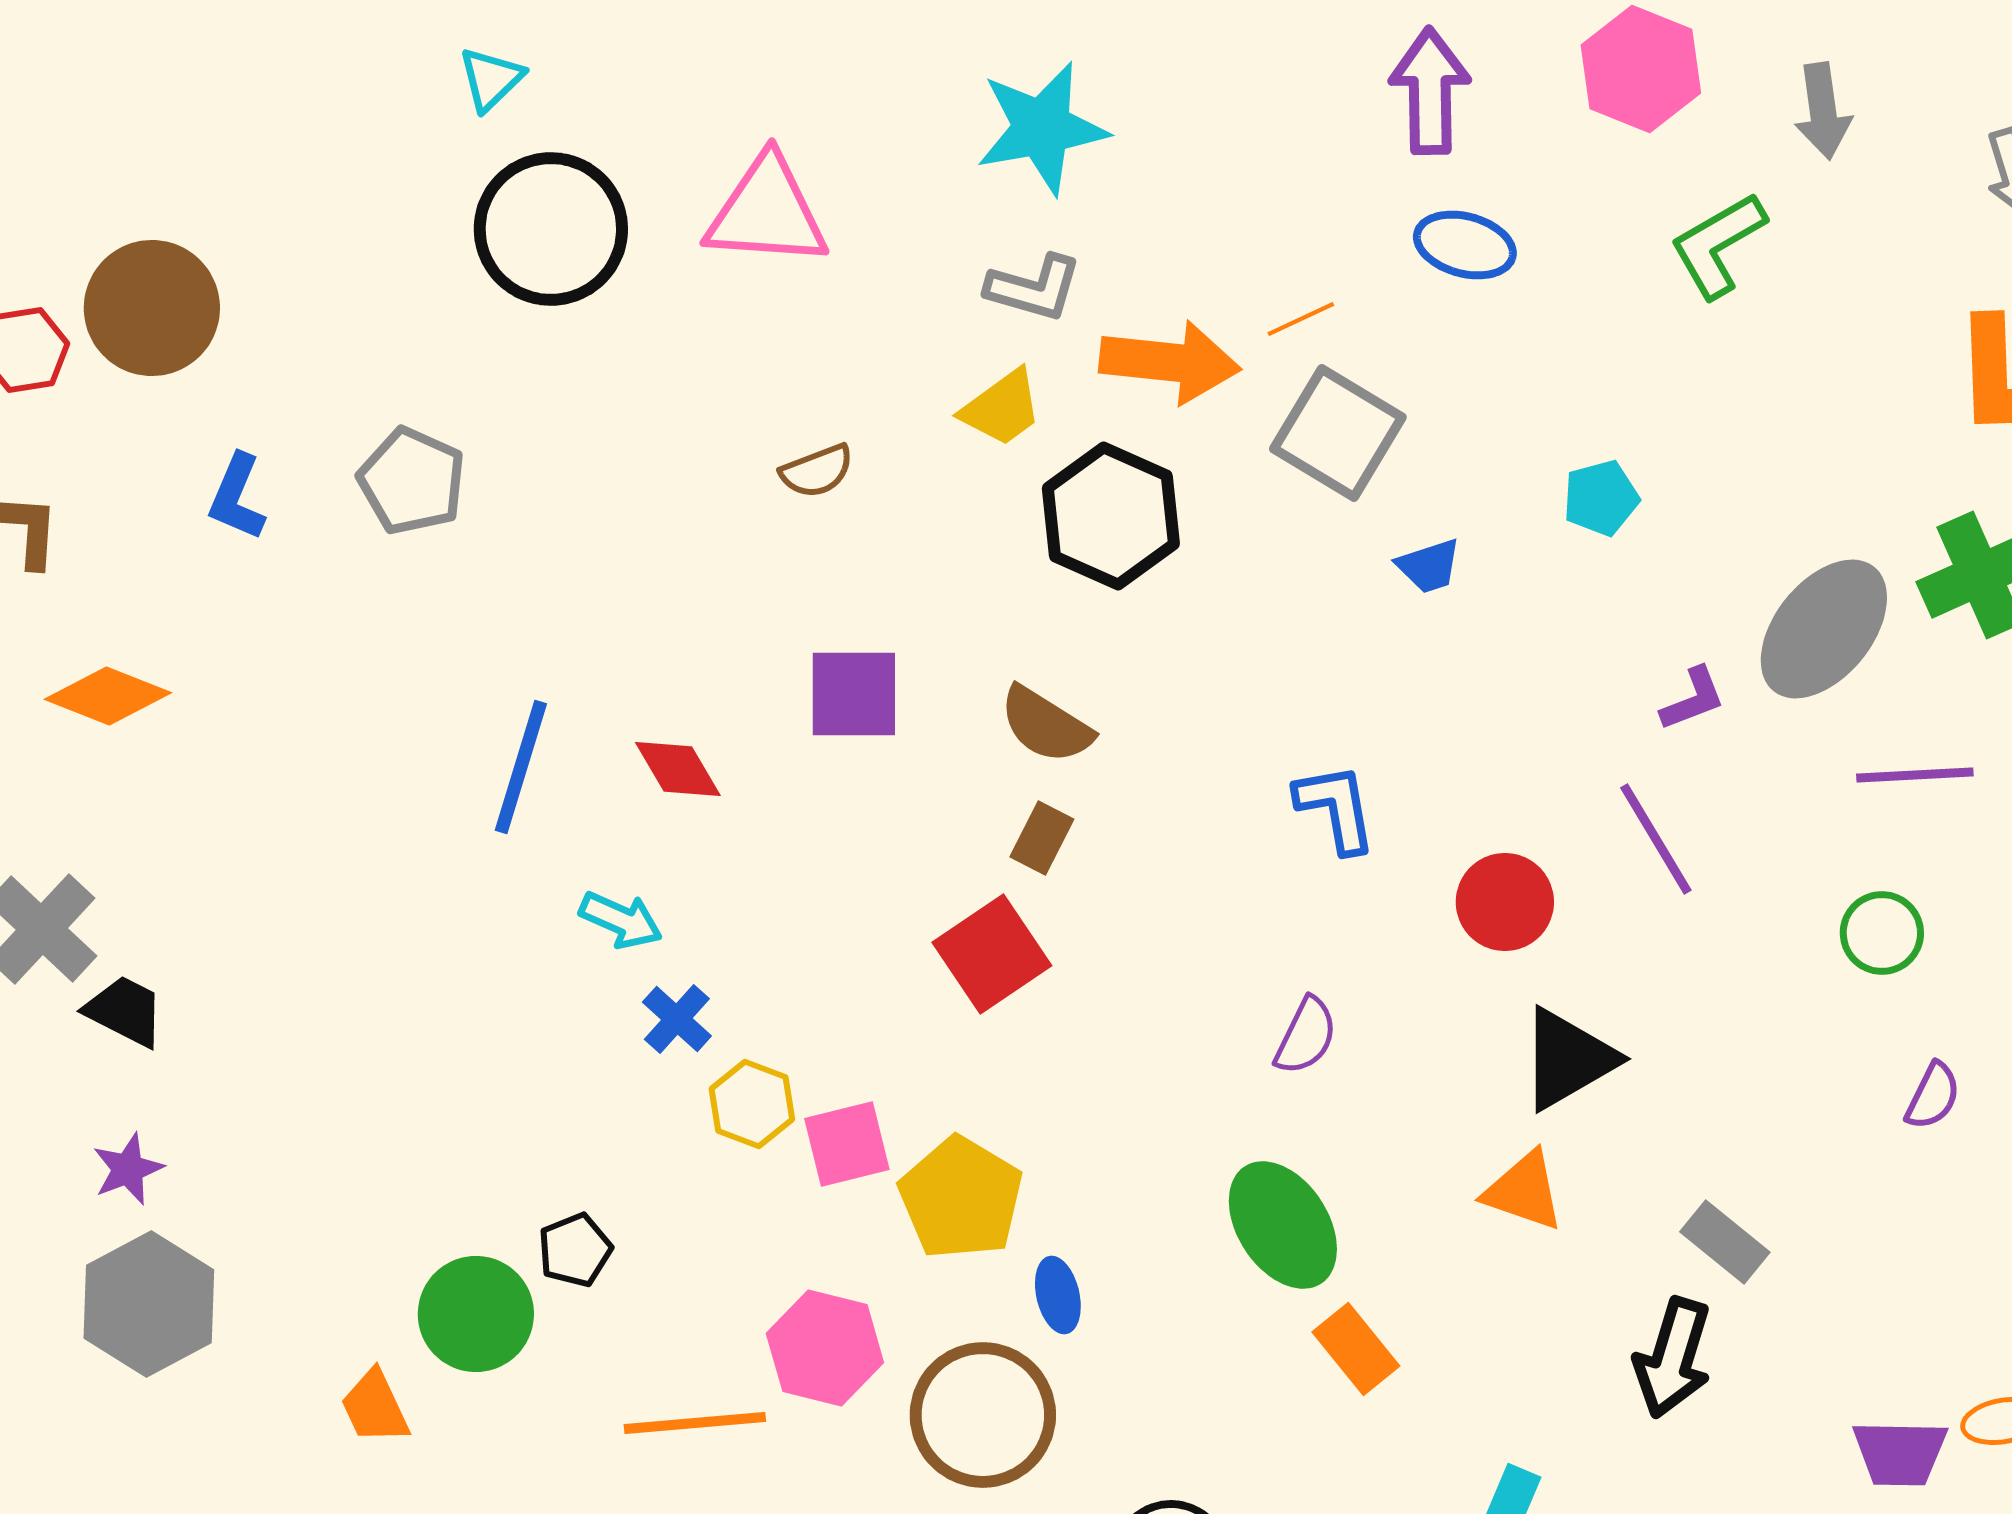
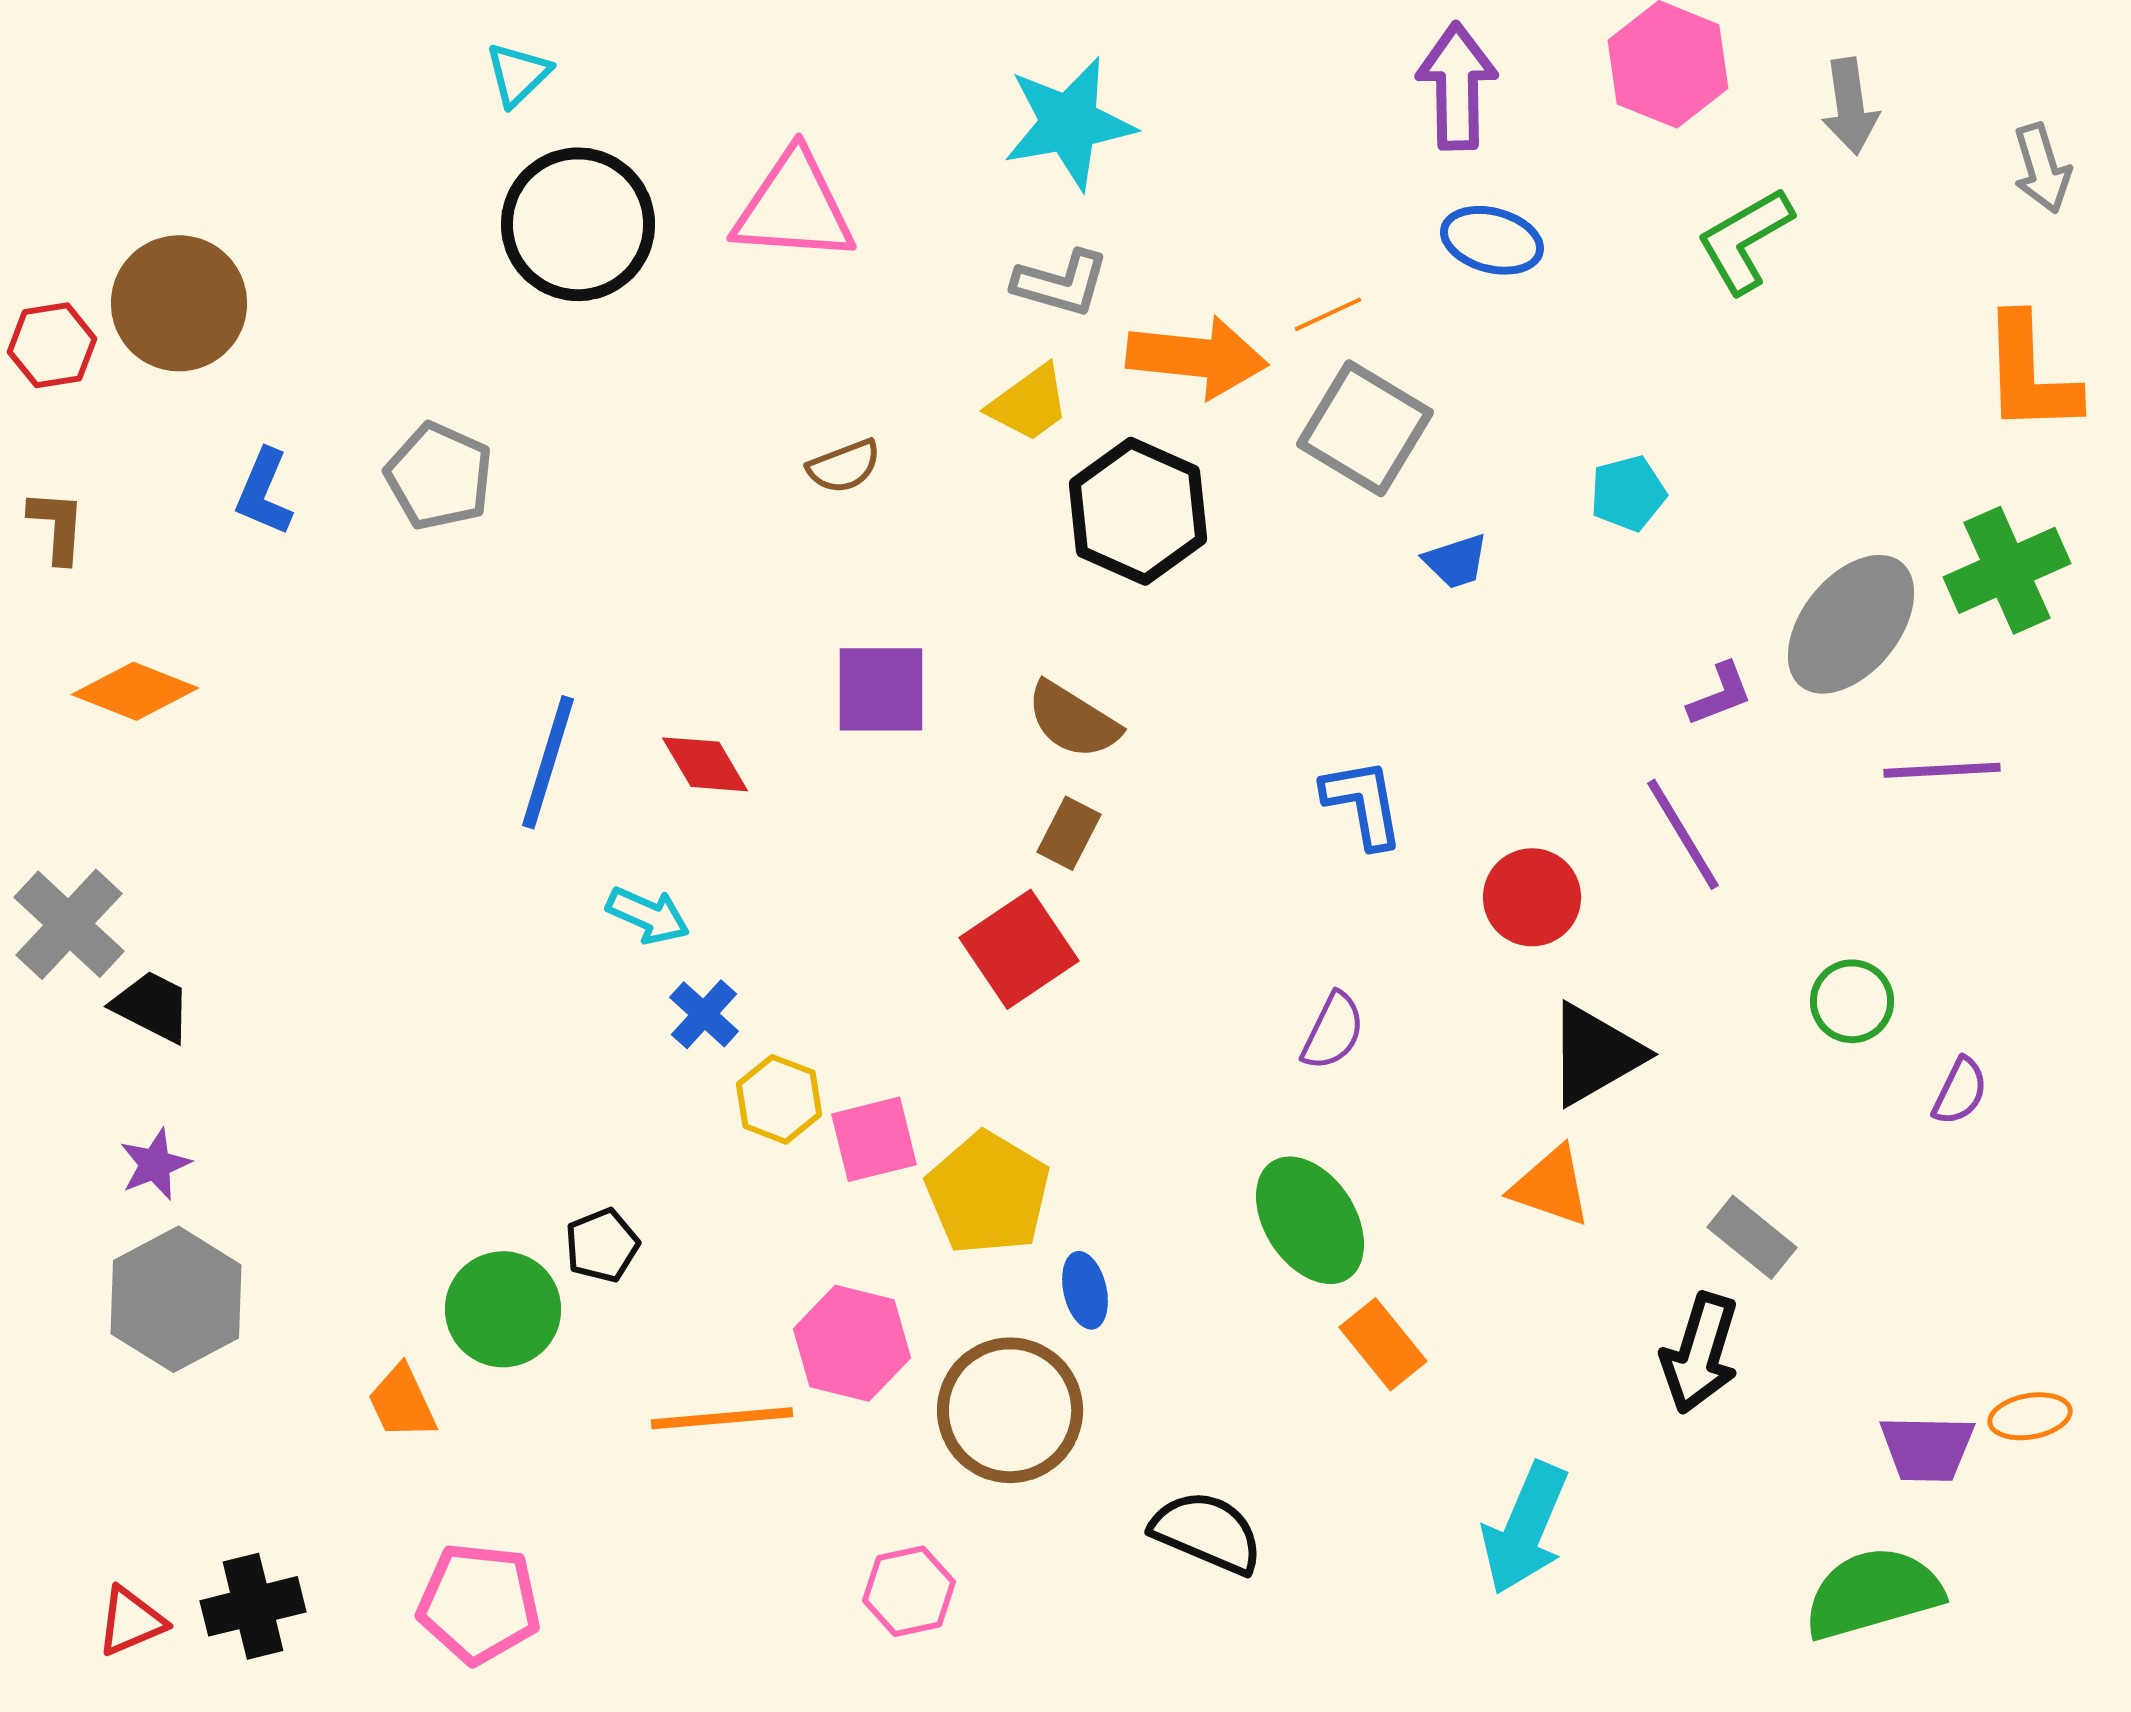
green circle: (1882, 933) -> (1852, 1001), moved

